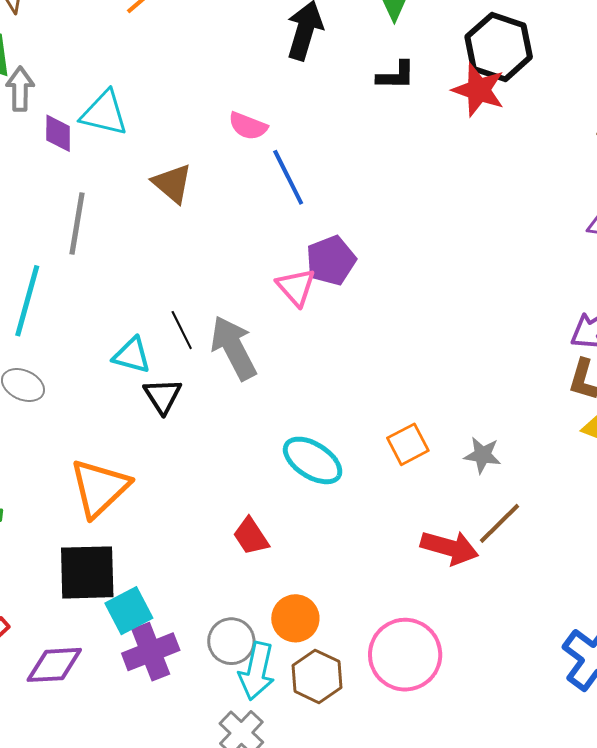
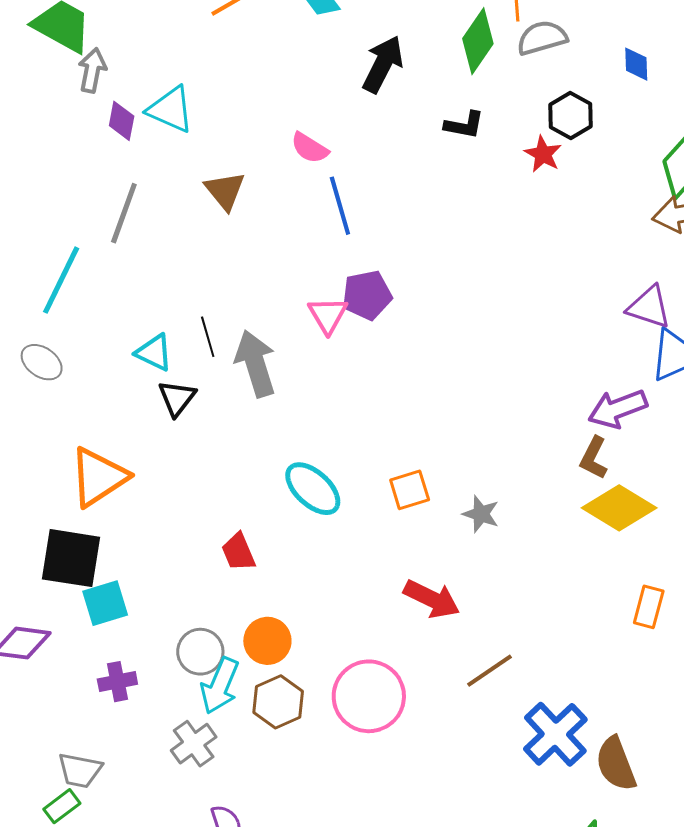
black hexagon: (499, 47) -> (571, 116), size x0.7
red star: (479, 90) -> (543, 154), size x0.7
brown line: (499, 523) -> (489, 671), moved
purple cross: (151, 652) -> (117, 682), moved, size x0.7

